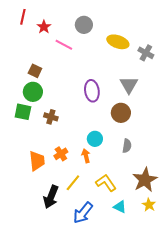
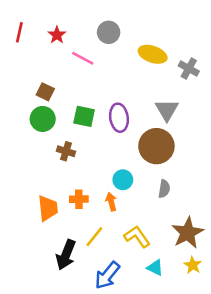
red line: (23, 17) -> (19, 32), moved
green square: (23, 112) -> (84, 116), moved
brown circle: (121, 113) -> (156, 146), size x1.4
orange cross: (61, 154) -> (79, 199), turned 32

